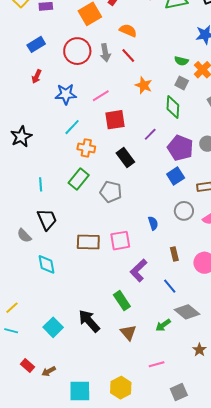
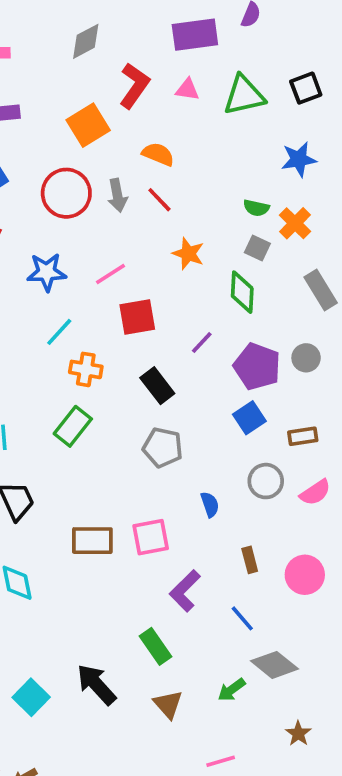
gray pentagon: (111, 192) -> (163, 447), moved

